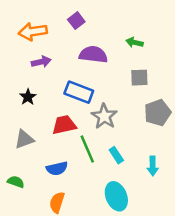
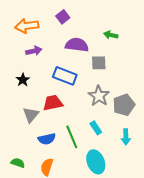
gray square: (139, 78) -> (99, 63), moved
gray pentagon: (158, 113) -> (124, 105), moved
gray star: (104, 116) -> (99, 96), moved
gray triangle: (24, 139) -> (31, 115), moved, turned -30
green line: (87, 149) -> (72, 137), moved
green semicircle: (16, 182) -> (18, 163), moved

